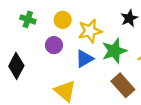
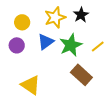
yellow star: (90, 31) -> (55, 18), moved
blue triangle: (84, 59) -> (46, 42), moved

